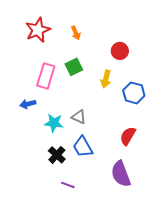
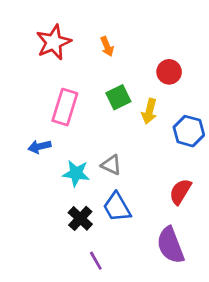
green square: (74, 67) -> (118, 97), moved
purple line: (68, 185) -> (96, 261), turned 40

